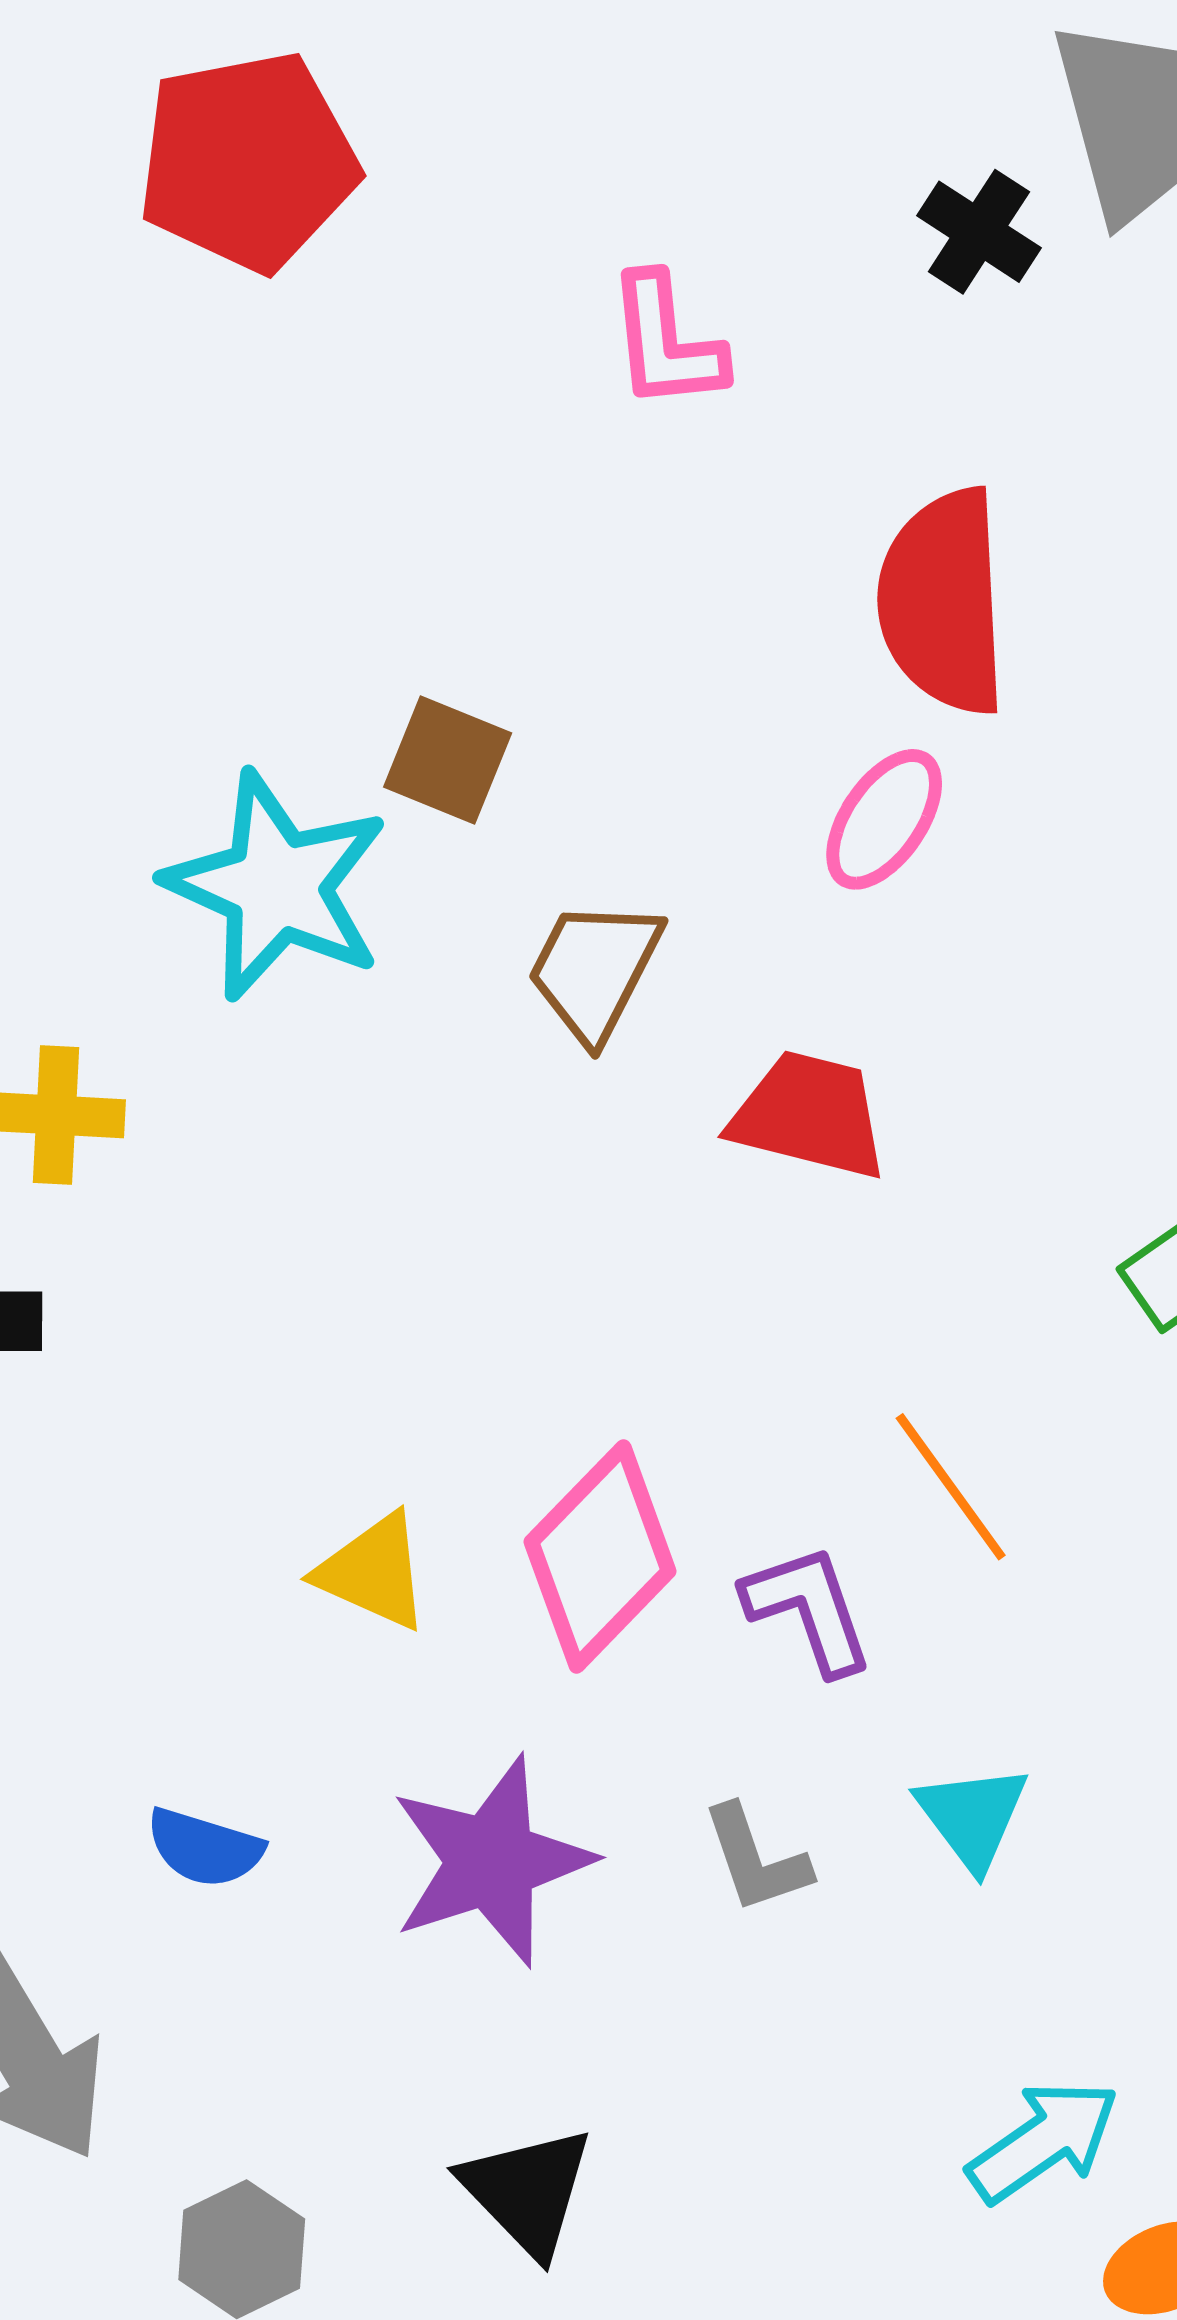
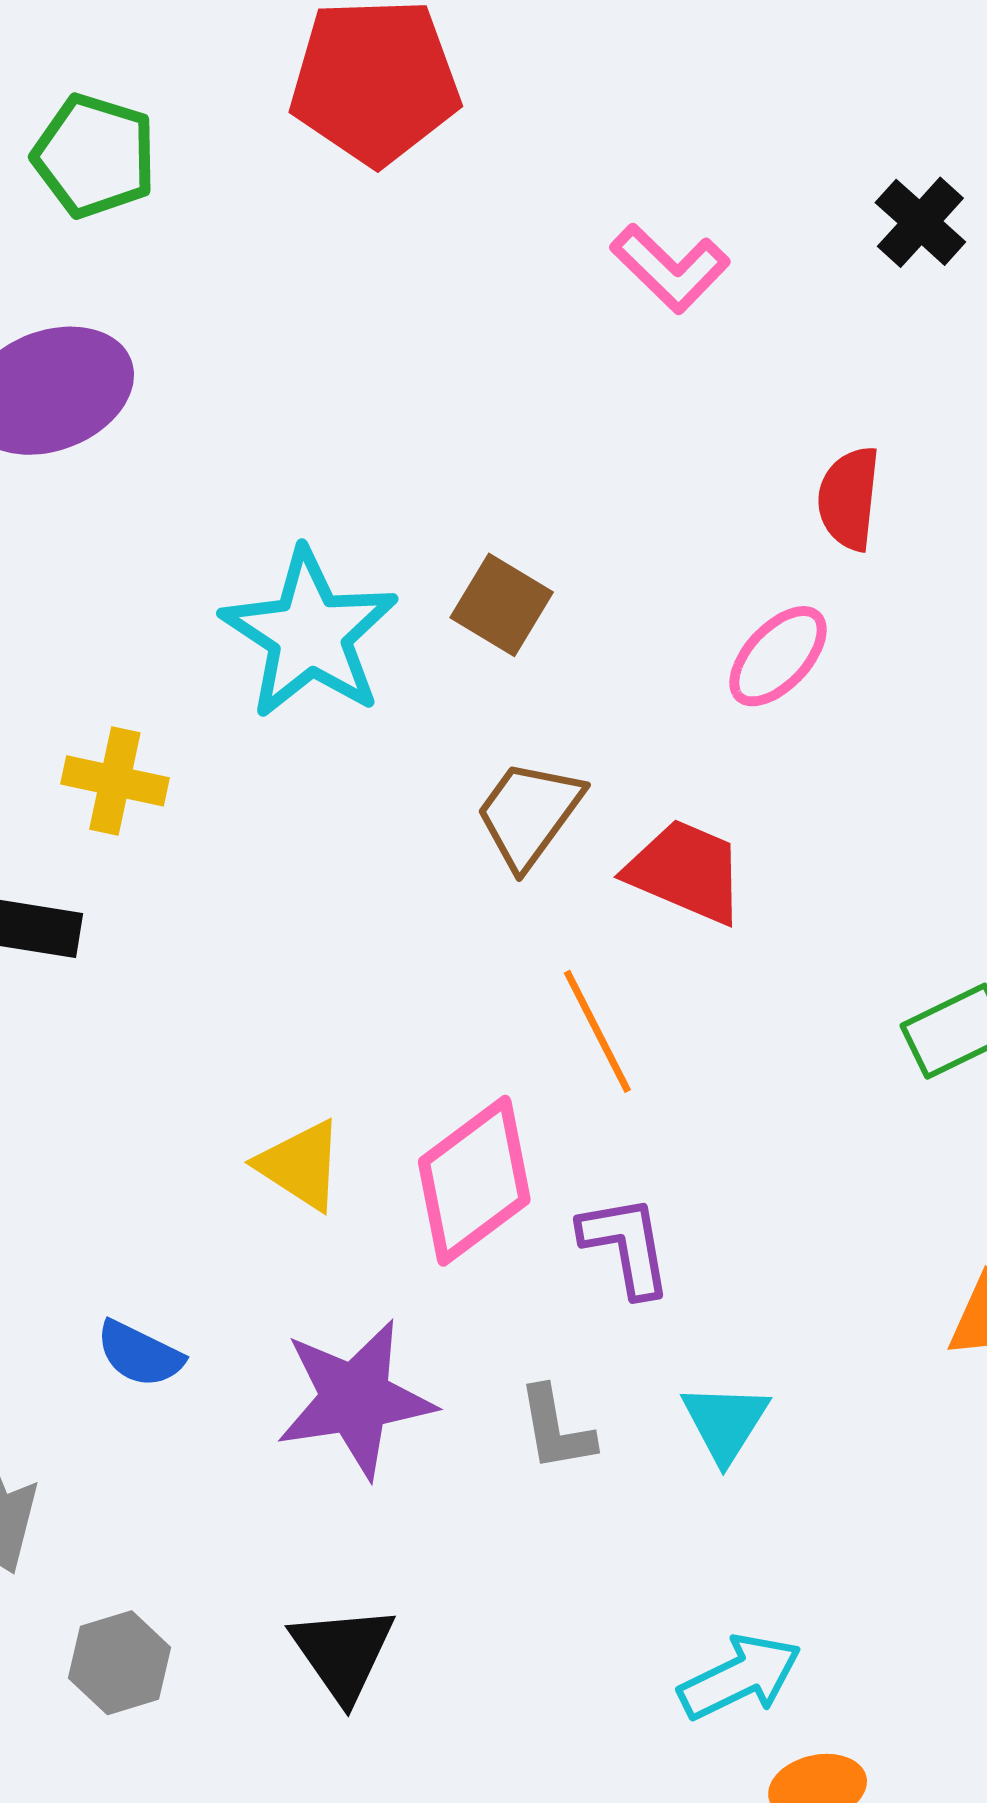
pink L-shape: (666, 342) -> (670, 268), turned -49
red semicircle: (943, 602) -> (849, 498), size x0.6
brown square: (448, 760) -> (502, 605), moved
brown trapezoid: (595, 970) -> (529, 814), moved
orange line: (951, 1487) -> (597, 1031), moved

